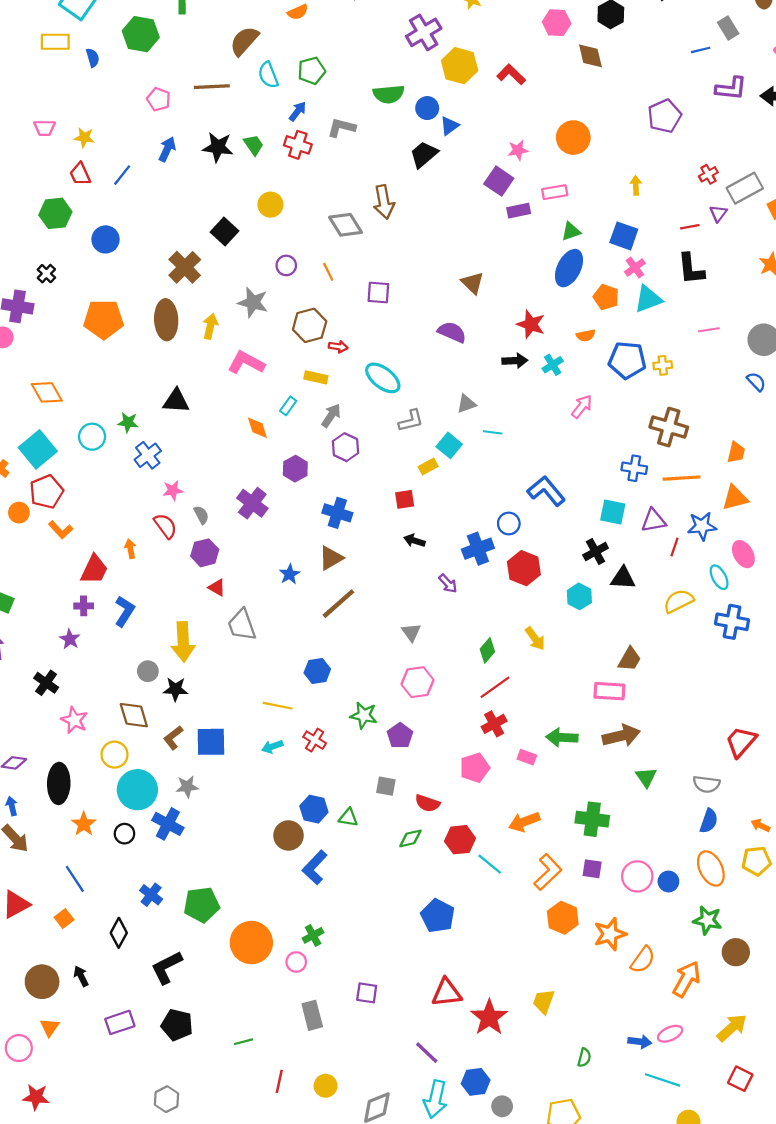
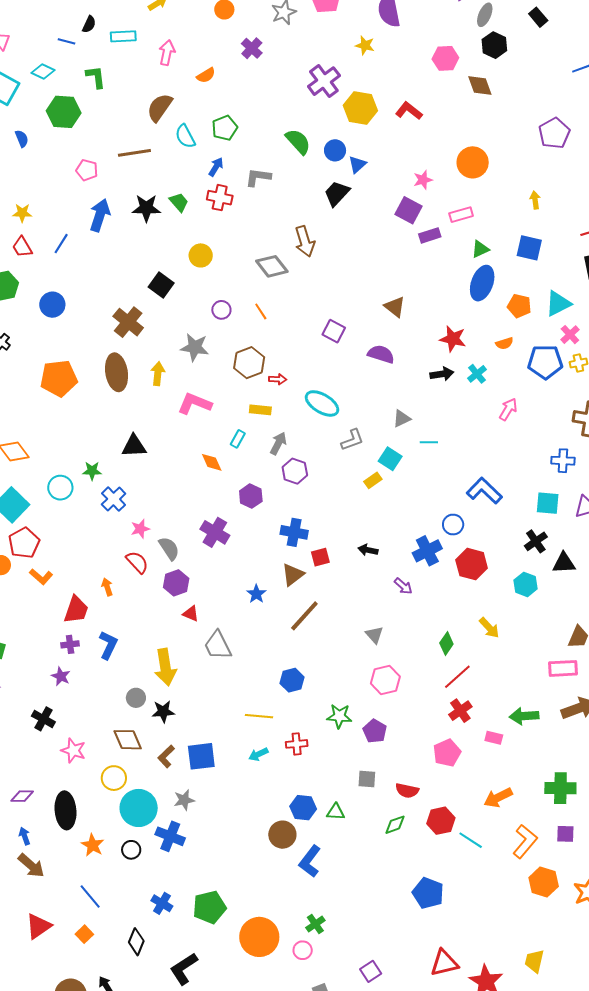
green semicircle: (389, 94) -> (298, 142), turned -120
blue arrow: (167, 149) -> (100, 215), size x1.4
pink cross: (635, 267) -> (570, 335), moved
purple square: (378, 293) -> (334, 331), moved, turned 30
red square: (405, 499) -> (320, 557), moved
gray semicircle: (201, 515) -> (169, 548), size x1.4
red cross: (315, 740) -> (297, 744), turned -30
purple square: (367, 993) -> (371, 971), turned -35

